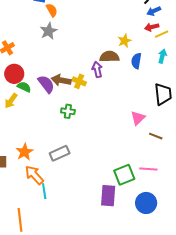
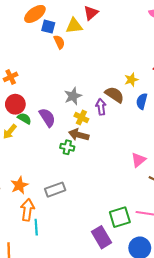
gray star: (49, 31) -> (73, 96), moved
brown semicircle: (109, 57) -> (114, 95), turned 30
brown arrow: (61, 80) -> (79, 135), moved
orange arrow: (34, 175) -> (27, 210), turned 45
purple rectangle: (108, 196) -> (101, 237), turned -40

